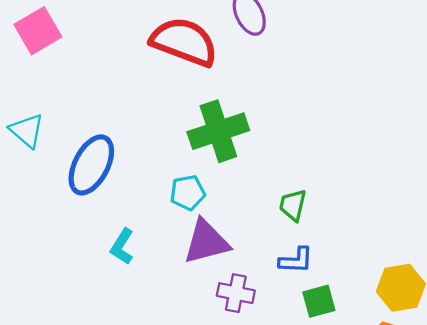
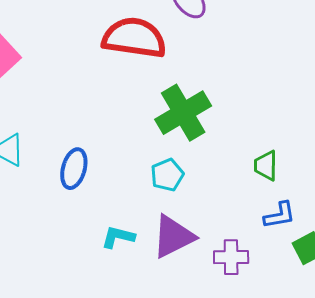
blue ellipse: (91, 165) -> (74, 169), size x0.7
purple triangle: (206, 242) -> (173, 237), moved
cyan L-shape: (122, 246) -> (118, 237), turned 84

